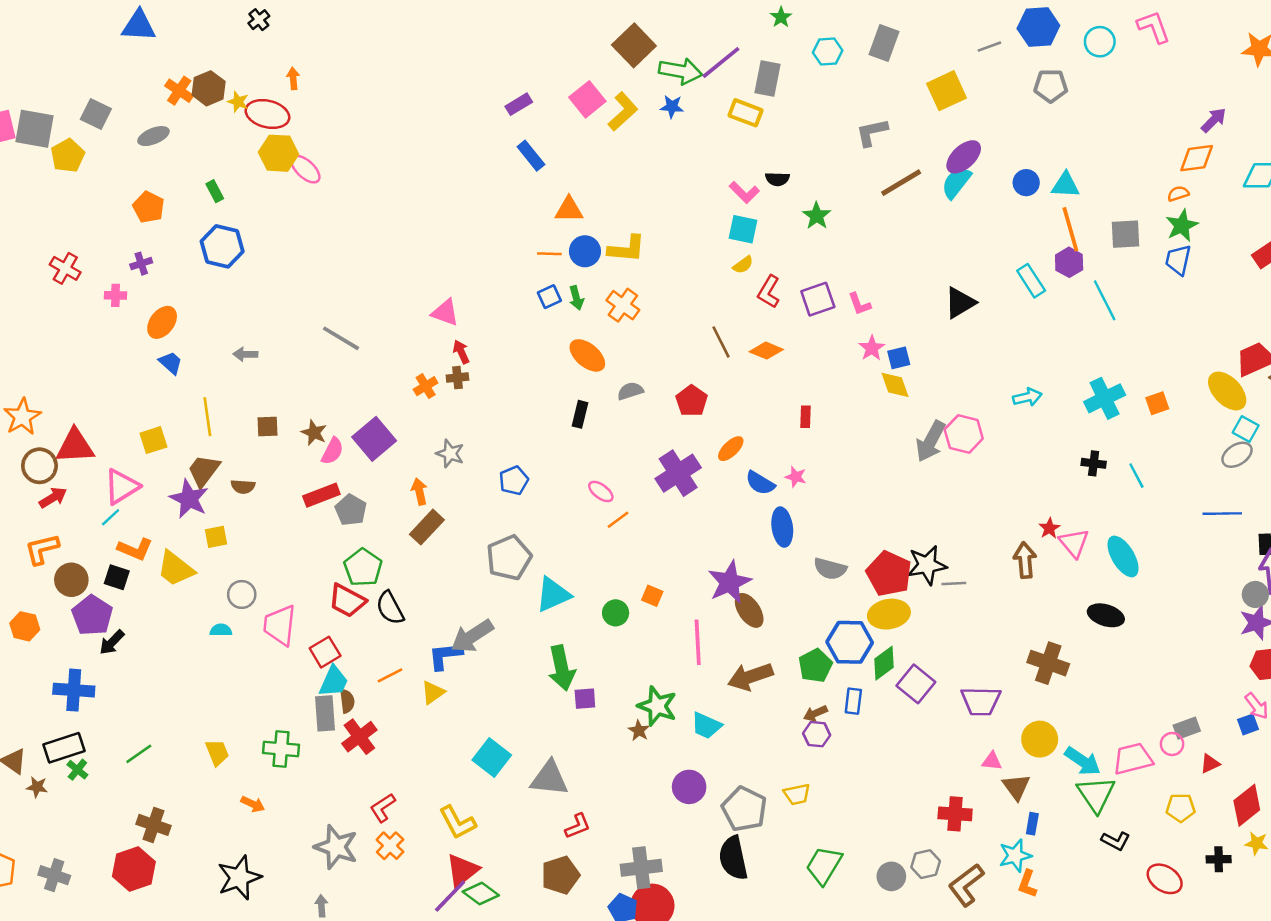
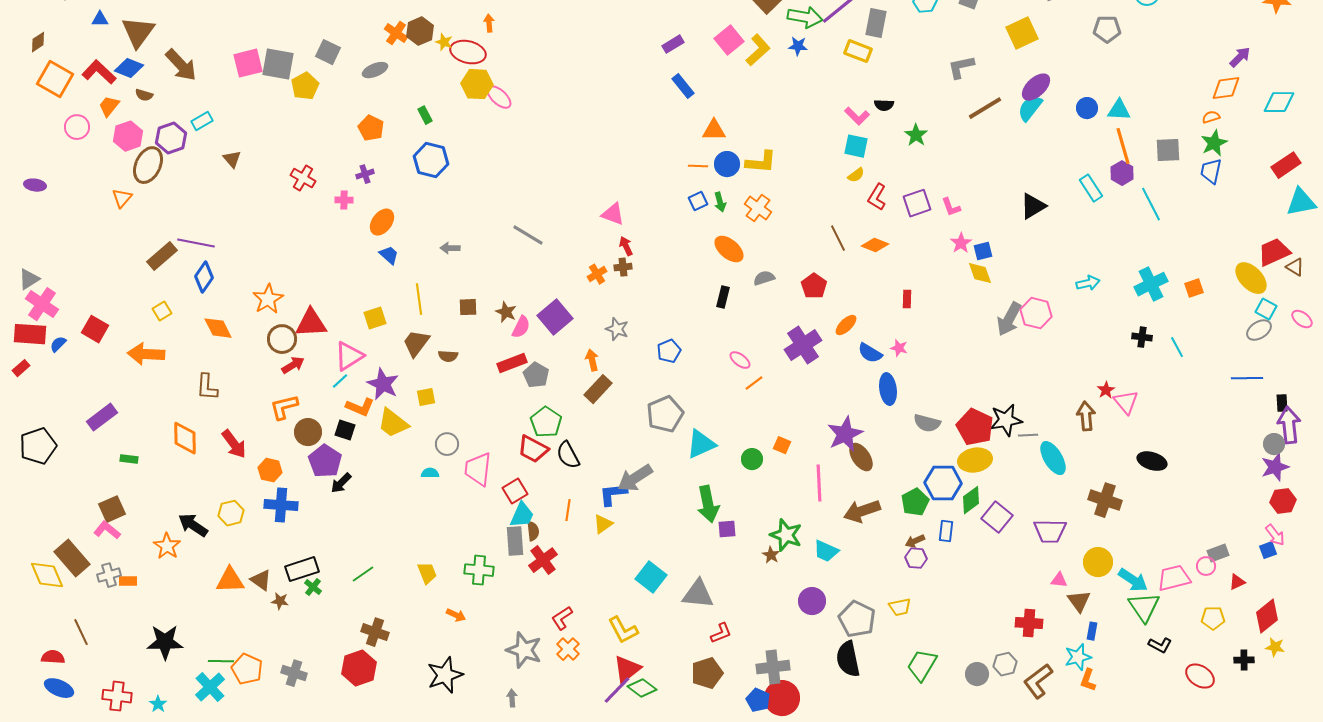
purple star: (189, 499) -> (383, 384), moved
cyan ellipse: (1123, 556) -> (1053, 458), moved
orange line: (390, 675) -> (568, 510), turned -55
blue cross: (74, 690) -> (281, 505), moved

